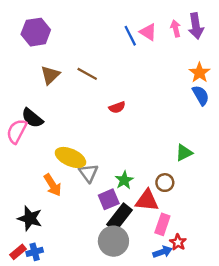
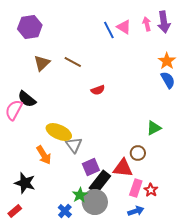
green star: (124, 180) -> (80, 195), moved
red star: (178, 242) -> (151, 190), moved
blue cross: (35, 252) -> (65, 211), moved, turned -32

